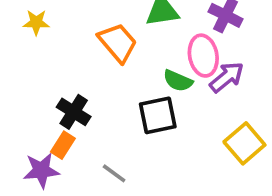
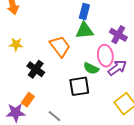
yellow star: (36, 22) -> (16, 44), moved
black cross: (74, 112) -> (36, 69), moved

